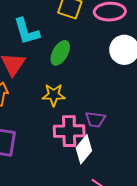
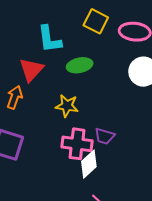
green ellipse: (60, 53) -> (80, 65), turned 40

